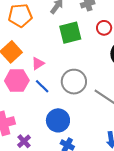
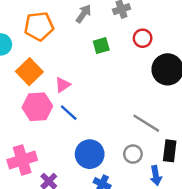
green square: (70, 33) -> (101, 46), size x0.6
gray circle: (74, 82) -> (133, 154), moved, size x0.6

